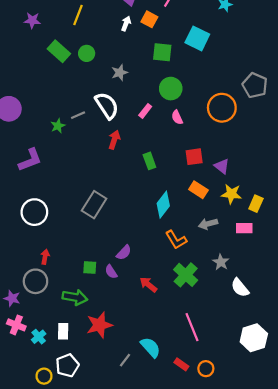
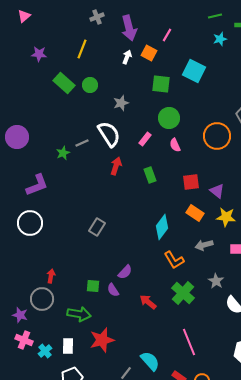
green rectangle: (149, 161) -> (150, 175), moved
gray rectangle: (94, 205) -> (97, 227), size x0.7
white circle: (34, 212) -> (30, 223), moved

